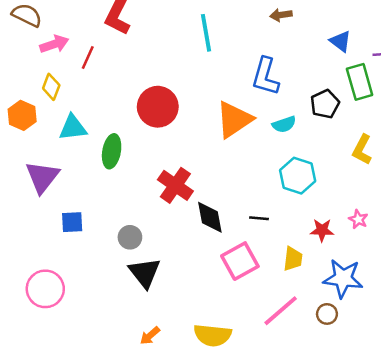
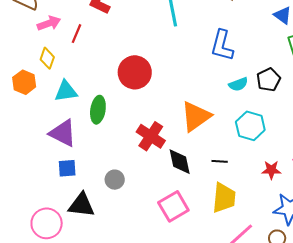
black pentagon: (325, 104) -> (269, 80), moved
orange triangle: (234, 120) -> (196, 116), moved
purple triangle: (42, 177) -> (63, 133), moved, turned -40
yellow trapezoid: (293, 259) -> (224, 198), moved, size x1.5
pink square: (240, 261) -> (173, 206), moved
black triangle: (145, 273) -> (81, 205), moved, turned -44

